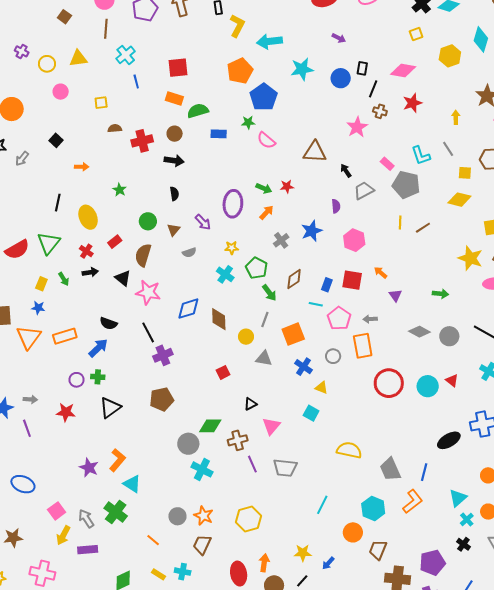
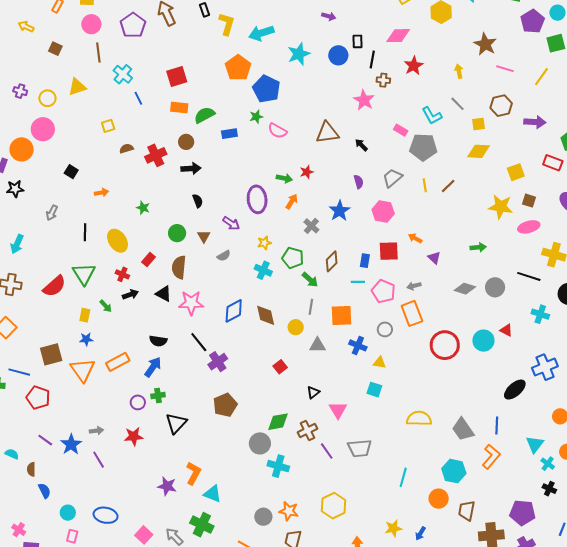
pink circle: (61, 92) -> (43, 129), moved, size x1.5
gray arrow: (22, 159) -> (52, 213), moved
gray trapezoid: (364, 191) -> (392, 178), moved
orange square: (293, 334) -> (341, 316), turned 30
purple pentagon: (432, 563) -> (522, 513), turned 30

